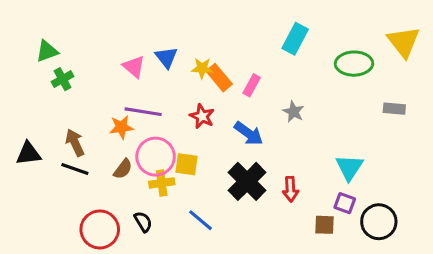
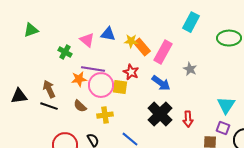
blue triangle: (166, 57) -> (108, 34), turned -42
green cross: (63, 79) -> (65, 52), moved, turned -32
pink rectangle: (252, 85) -> (163, 52), size x1.6
pink circle: (156, 157) -> (101, 85), moved
yellow square: (187, 164) -> (120, 87), moved
brown semicircle: (123, 169) -> (80, 106), turned 96

